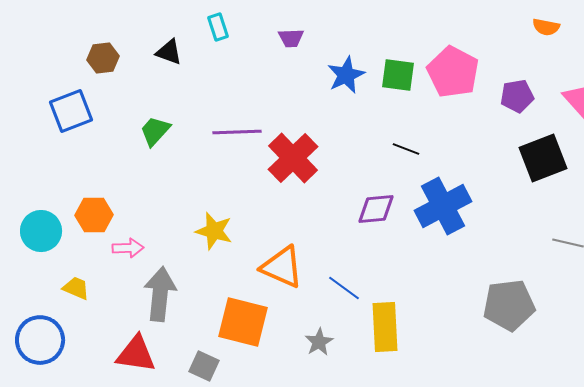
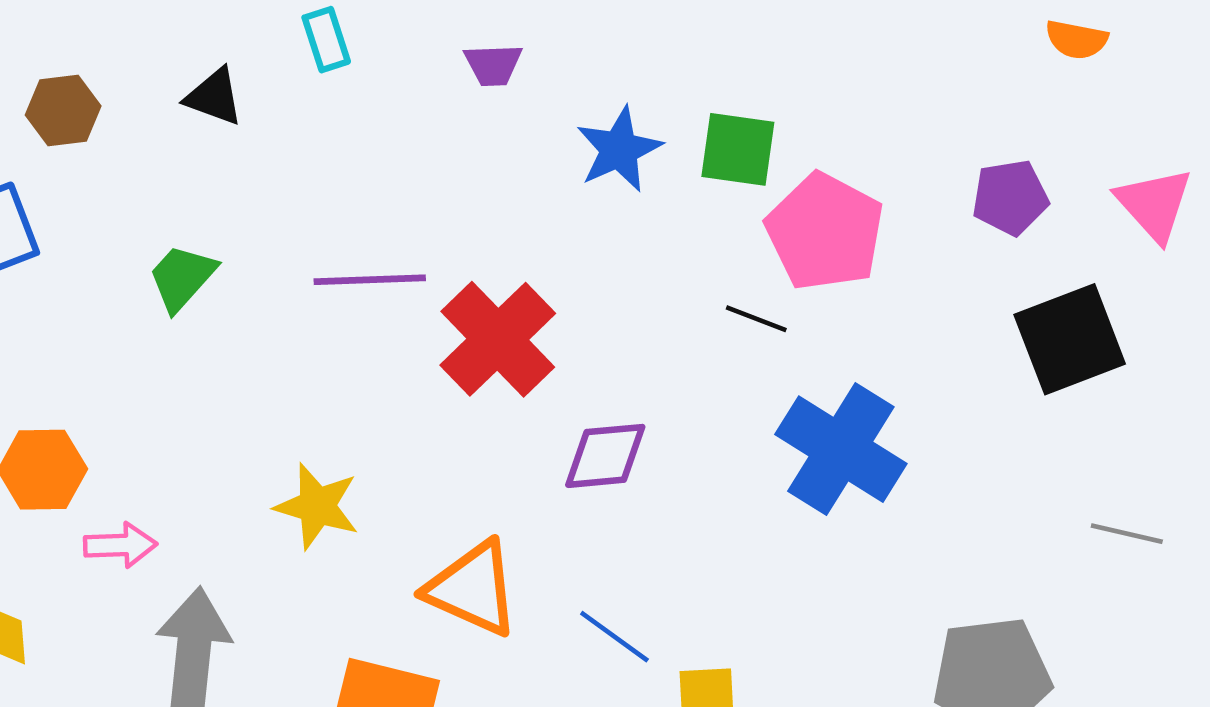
pink pentagon: (453, 72) -> (825, 232), moved
blue cross: (443, 206) -> (841, 449), turned -30
purple diamond: (376, 209) -> (605, 456), moved

